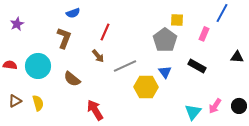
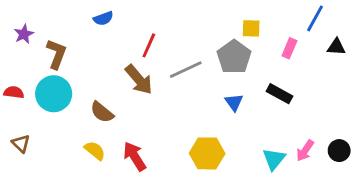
brown L-shape: (64, 38) -> (56, 54), moved
brown arrow: (98, 56) -> (139, 80), size x1.6
black triangle: (237, 57) -> (336, 47), moved
gray line: (125, 66) -> (186, 70), moved
yellow hexagon: (146, 87) -> (207, 153), moved
brown triangle: (15, 101) -> (21, 143), turned -48
yellow semicircle: (38, 103) -> (95, 151), moved, turned -35

